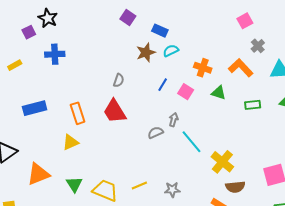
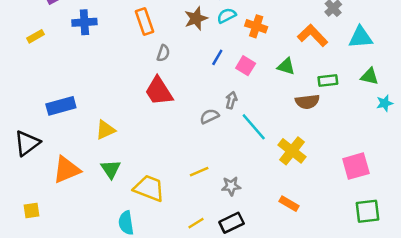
orange cross: (203, 68) -> (256, 26), moved
blue rectangle: (35, 108) -> (61, 106), moved
orange rectangle: (78, 113) -> (144, 22), moved
green triangle: (74, 184) -> (111, 169), moved
yellow line: (139, 185) -> (199, 172), moved
brown semicircle: (235, 187) -> (307, 102), moved

